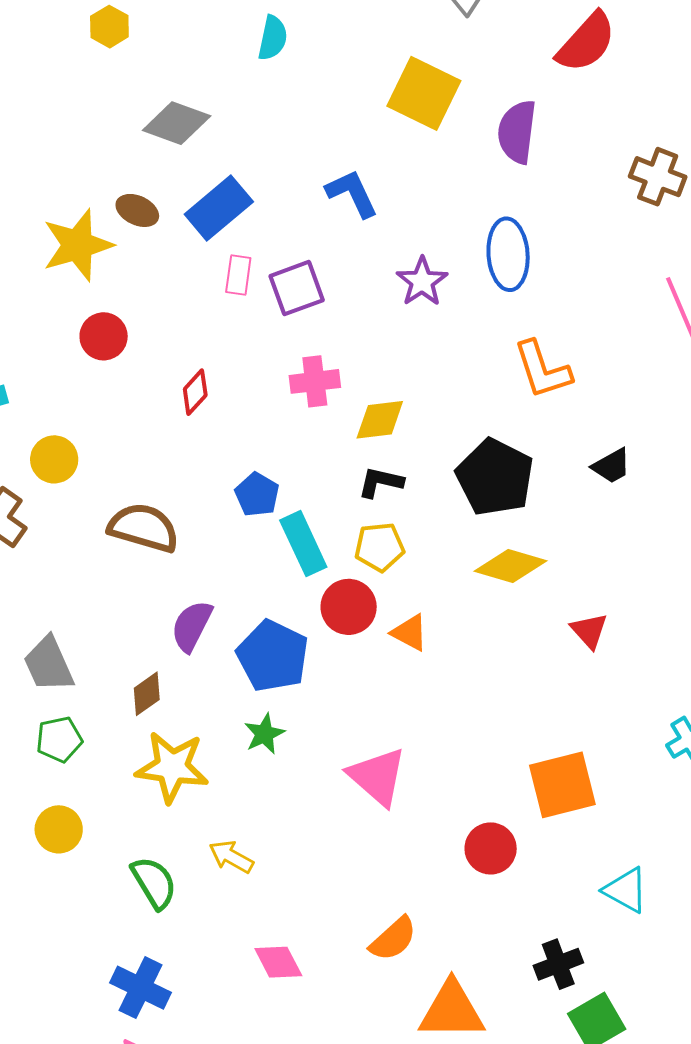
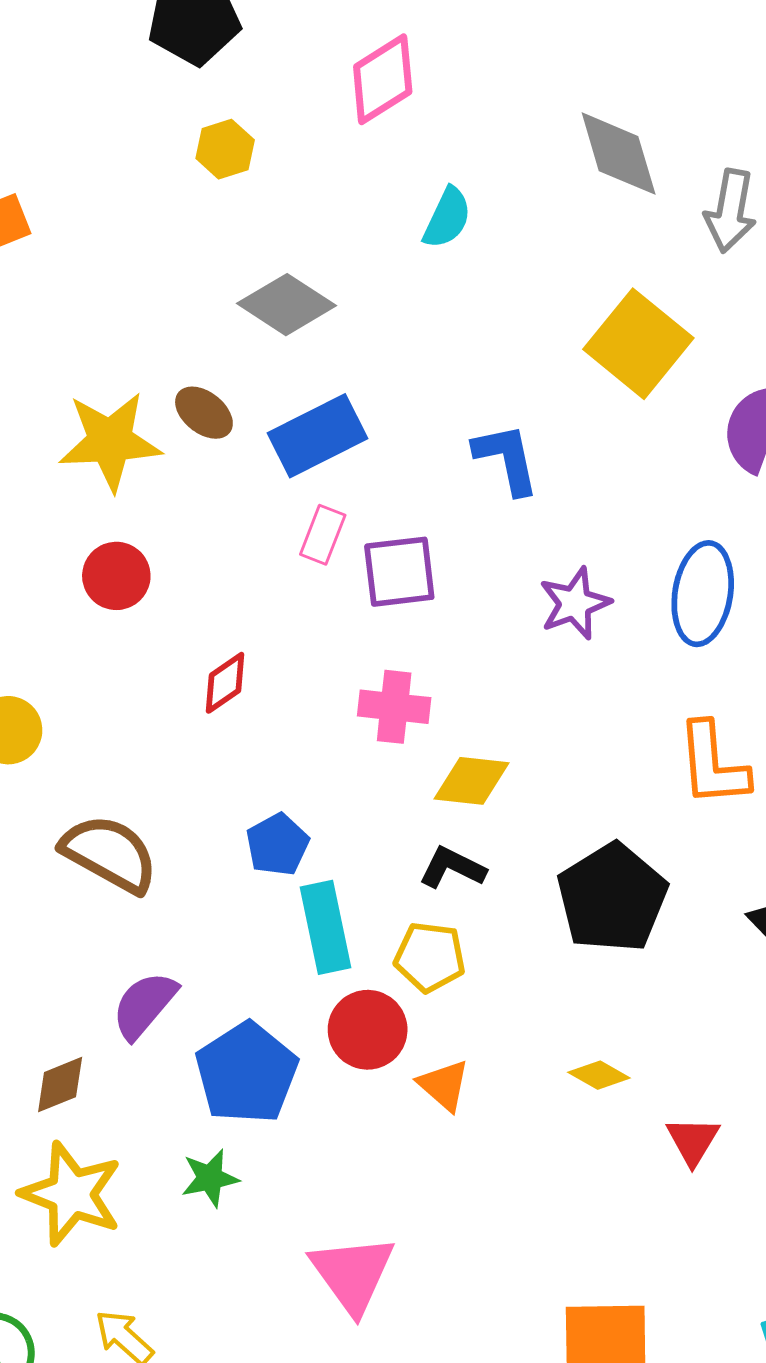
yellow diamond: (510, 566) -> (599, 1075), moved, size x0.6

